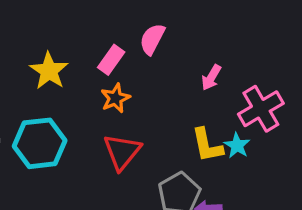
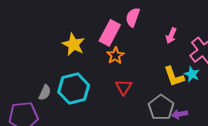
pink rectangle: (111, 60) -> (110, 33), size x1.4
red triangle: (122, 152) -> (124, 87), size x0.7

